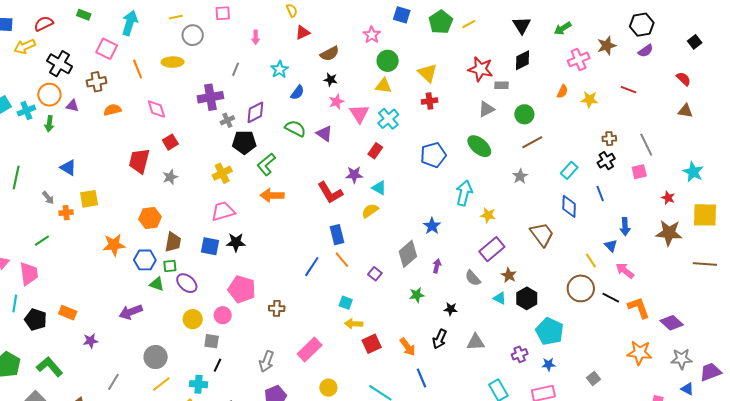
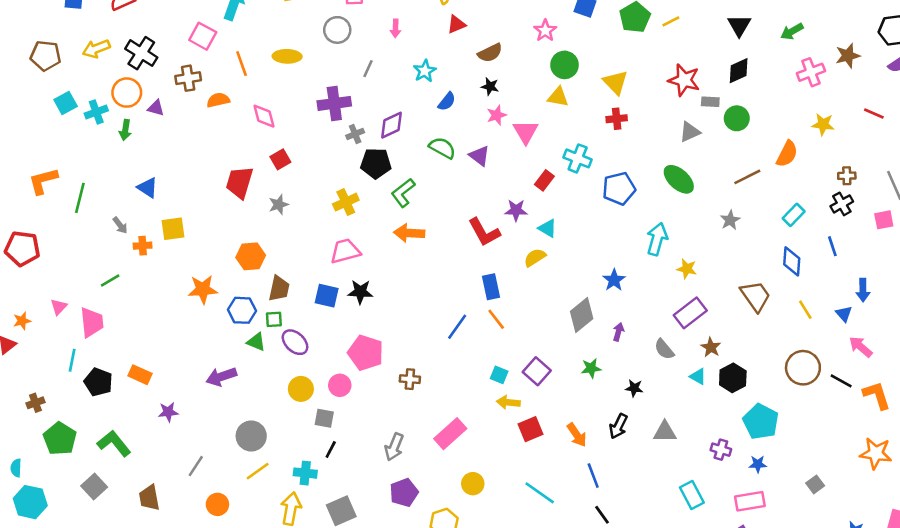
gray circle: (193, 35) -> (337, 30), moved
yellow arrow: (25, 47) -> (96, 49), moved
orange semicircle: (562, 91) -> (787, 154), moved, size x1.5
orange semicircle: (112, 110) -> (218, 100), moved
green circle: (524, 114) -> (737, 118), moved
cyan cross: (388, 119) -> (578, 158), moved, turned -30
yellow line: (591, 261) -> (805, 310), moved
purple square: (375, 274) -> (537, 371), moved, size x1.5
purple cross: (520, 354) -> (721, 450), turned 35

